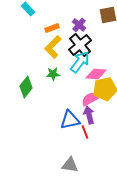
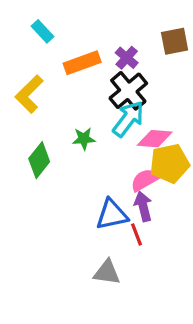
orange rectangle: (52, 28) -> (82, 63), size x1.5
yellow L-shape: (53, 47) -> (29, 94), moved
gray triangle: (70, 165) -> (107, 272), moved

